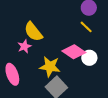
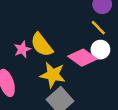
yellow semicircle: (33, 32) -> (42, 45), moved
white circle: (89, 58) -> (100, 50), moved

